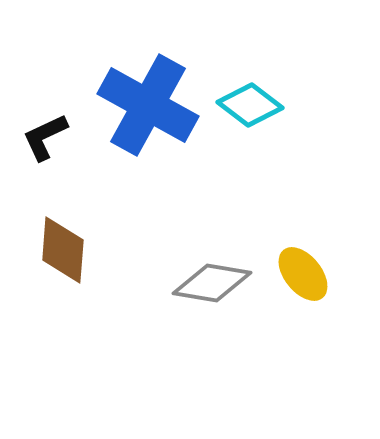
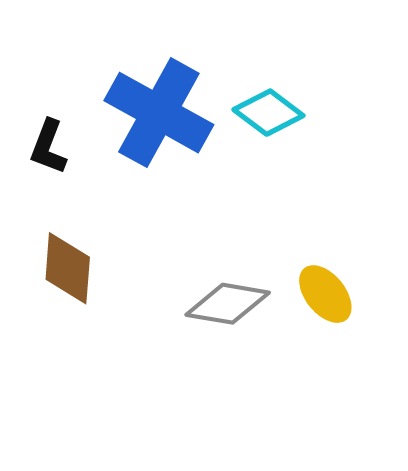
black L-shape: (45, 137) -> (48, 147), turned -44

